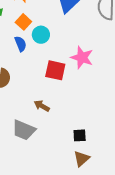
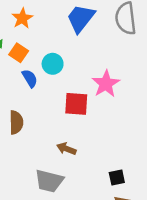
orange square: (23, 22) -> (19, 53), moved
pink star: (82, 57) -> (106, 84), turned 30

